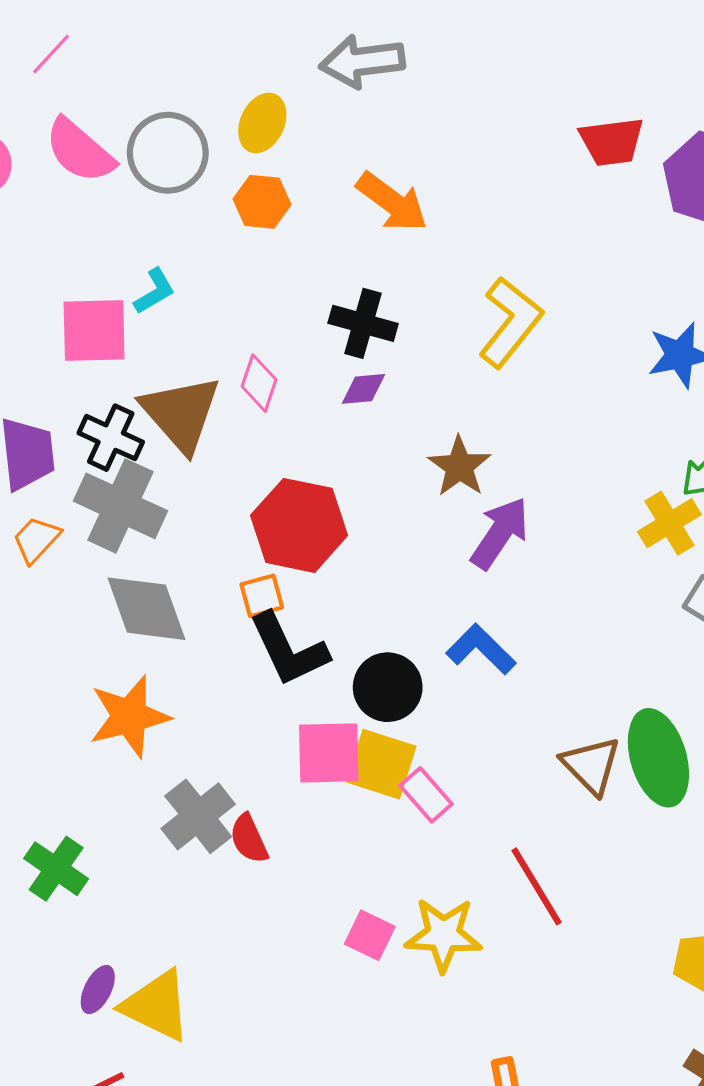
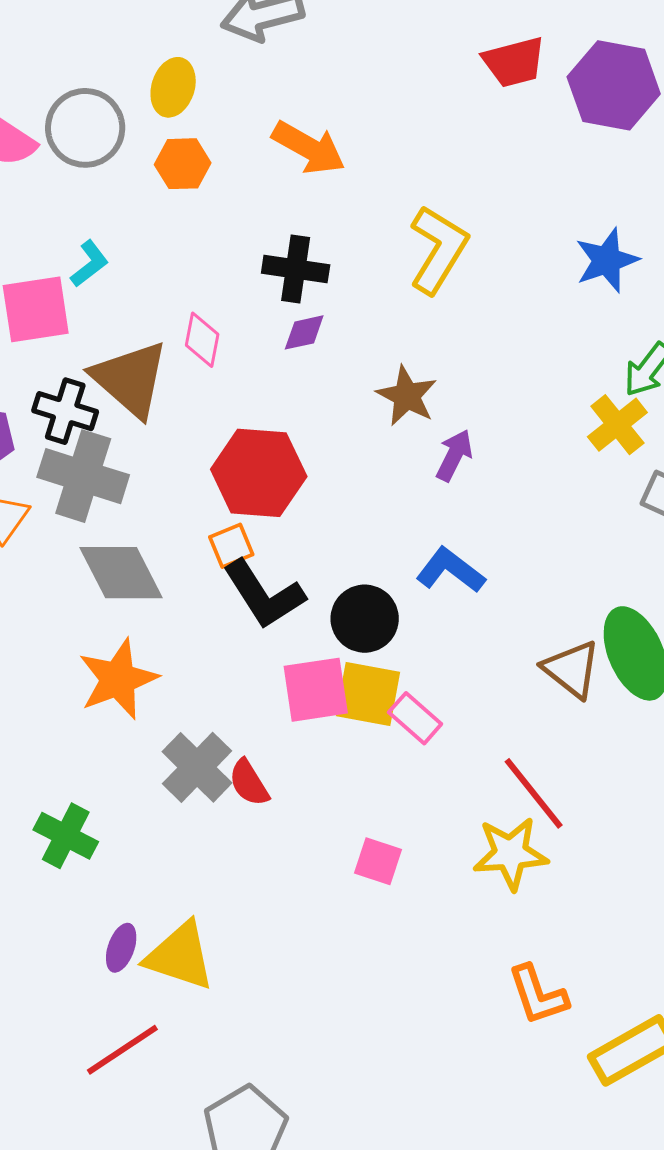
purple arrow: (500, 533) -> (454, 455), size x0.7
yellow star: (443, 935) -> (510, 853), moved

